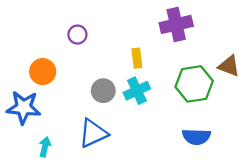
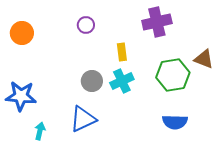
purple circle: (77, 35) -> (86, 25), moved
orange circle: (43, 72) -> (22, 33), moved

